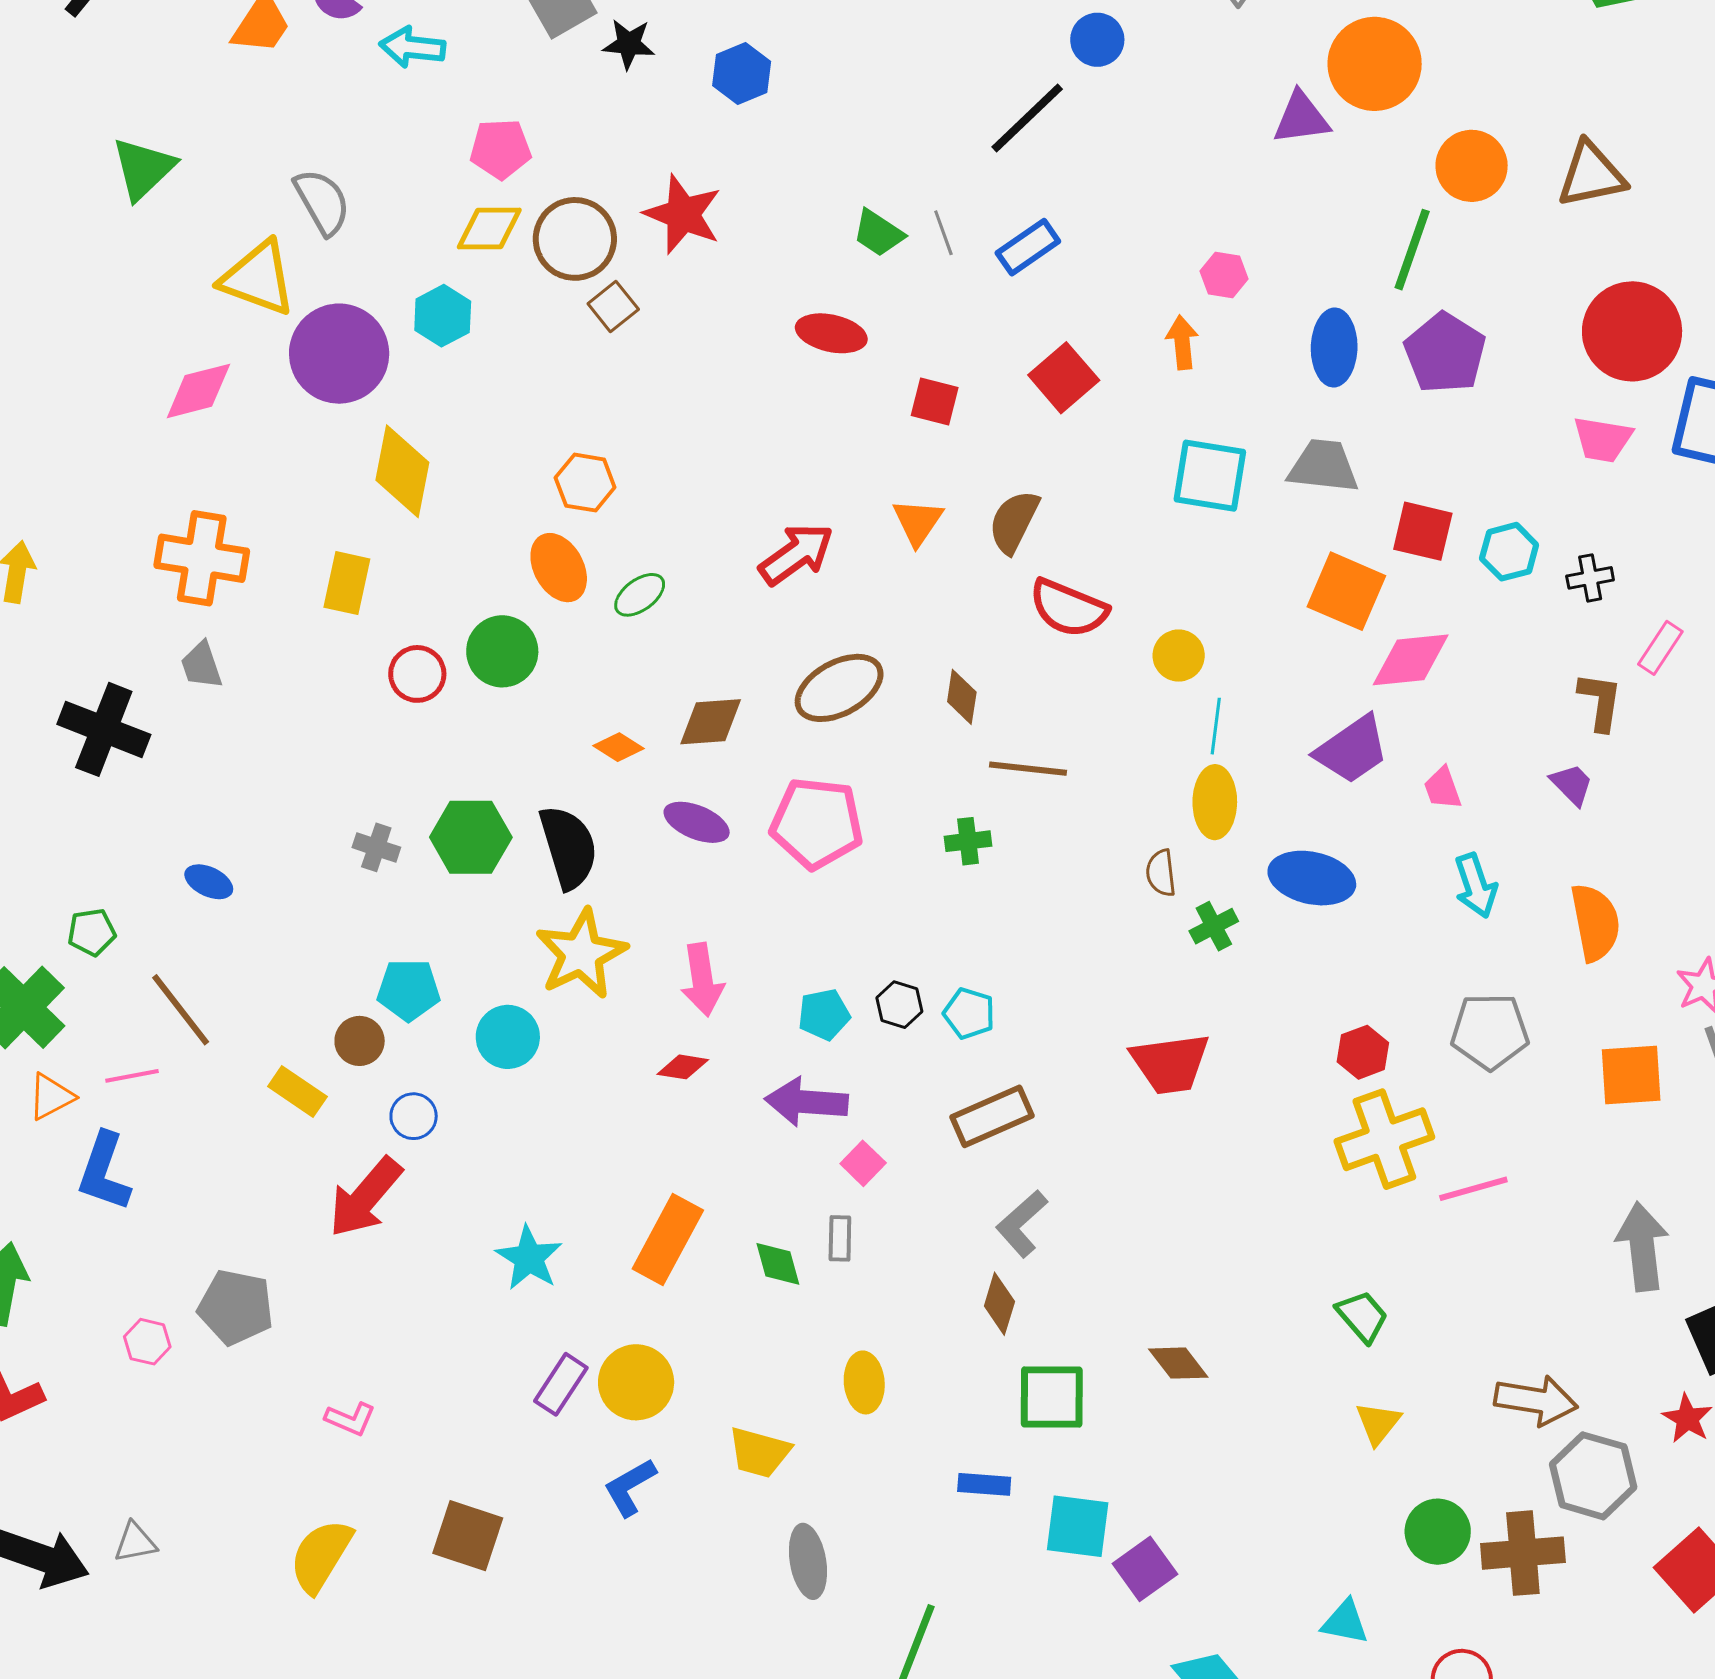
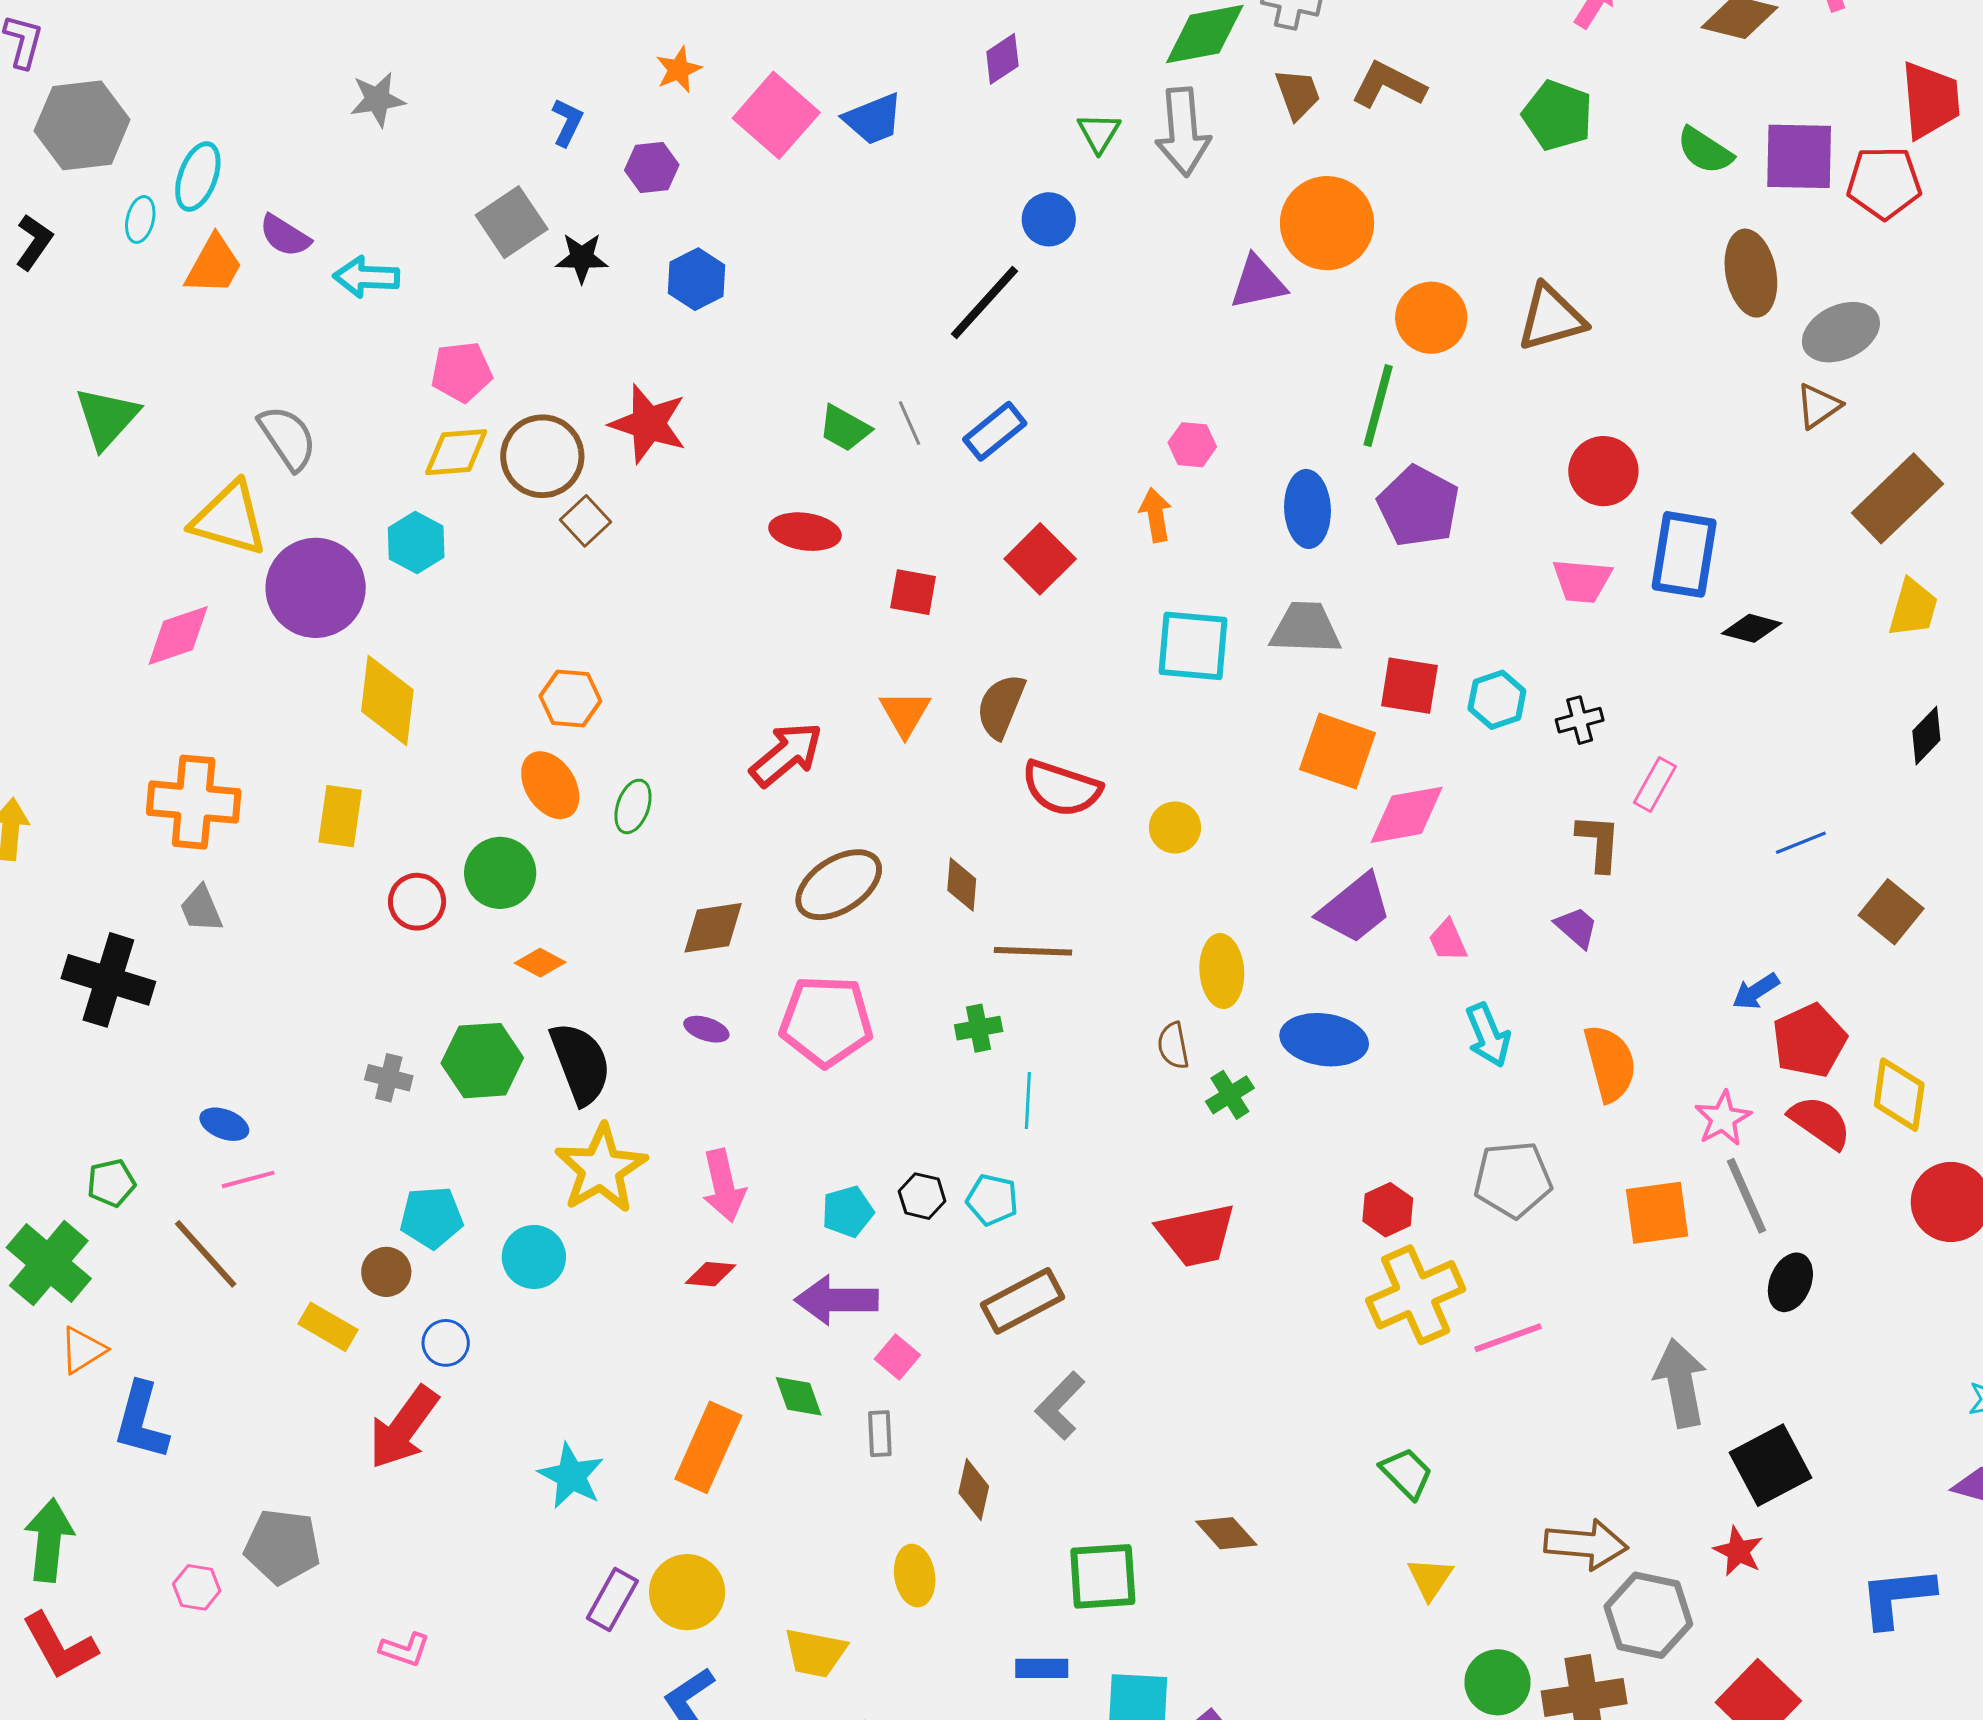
red circle: (1632, 331) -> (1603, 471), size x0.7
green ellipse: (640, 595) -> (633, 806), turned -30
cyan line: (1216, 726) -> (1028, 1101), moved
orange diamond: (619, 747) -> (540, 963), moved
purple ellipse: (697, 822) -> (706, 1029), size x0.7
pink line: (132, 1076) -> (248, 1179), moved
green diamond: (778, 1264) -> (799, 1396), moved
brown diamond: (999, 1304) -> (974, 1490), moved

